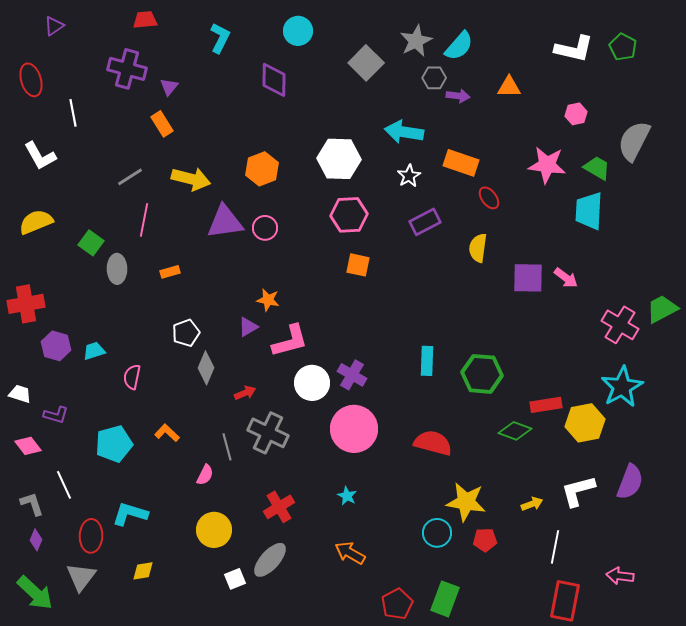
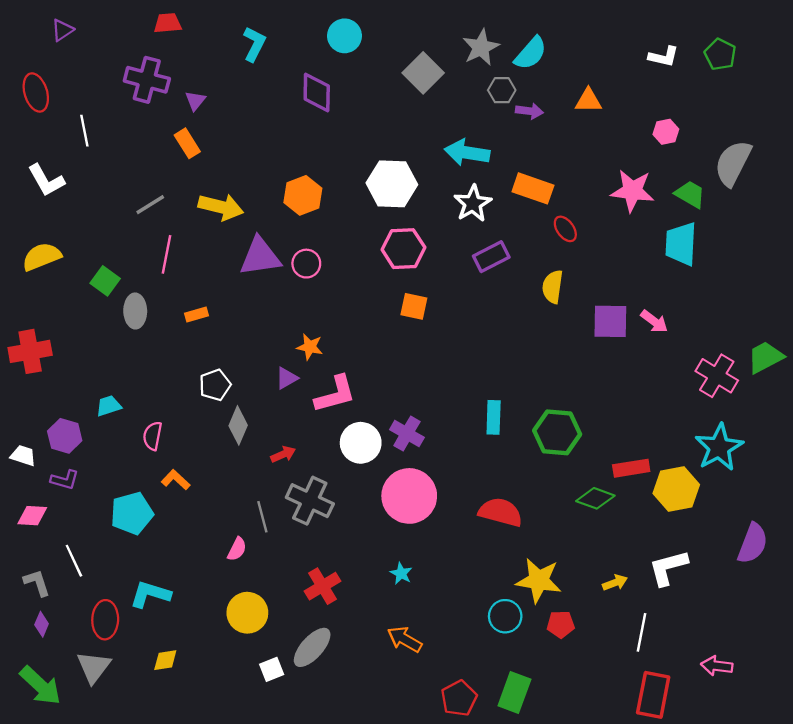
white L-shape: (574, 49) -> (664, 57), size x0.7
white star: (409, 176) -> (473, 203), size x1.4
purple hexagon: (56, 346) -> (65, 436), moved
orange L-shape: (167, 433) -> (176, 480), moved
pink diamond: (28, 446) -> (32, 516), turned -48
purple semicircle: (630, 482) -> (753, 543), moved

